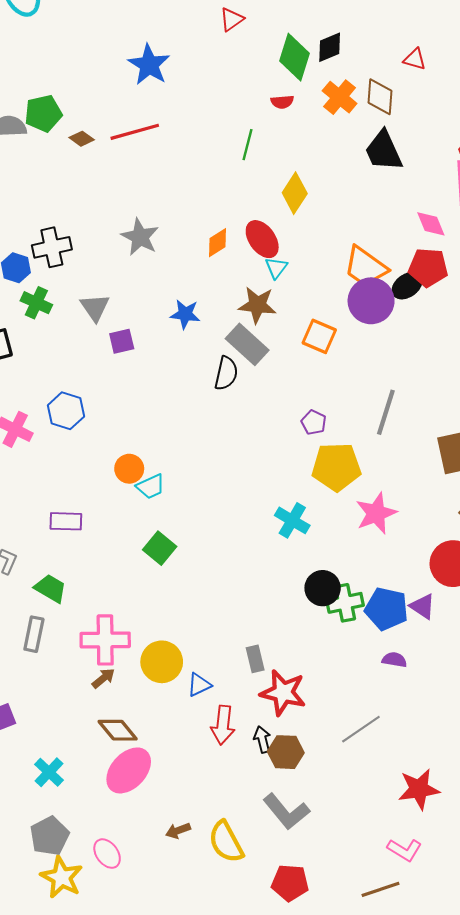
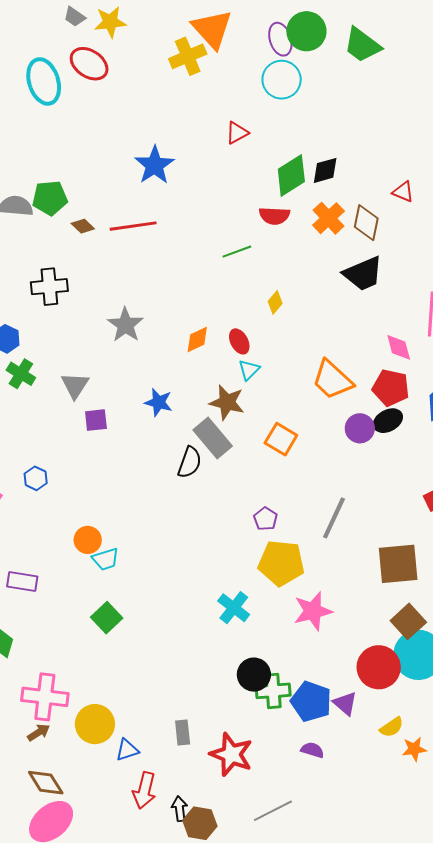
green diamond: (295, 57) -> (291, 175), turned 33
red semicircle: (282, 102) -> (274, 216), size x1.4
green line: (248, 145) -> (237, 252), turned 48
black trapezoid: (384, 151) -> (363, 274), turned -96
yellow diamond: (295, 193) -> (275, 302), size x0.6
red ellipse: (262, 239) -> (239, 341), size x0.7
black cross: (52, 247) -> (49, 287), moved
black ellipse: (407, 286) -> (388, 421), moved
purple circle: (371, 301) -> (360, 428), moved, size x0.7
blue hexagon: (66, 411) -> (36, 478), size x0.7
red star: (283, 693) -> (231, 754), moved

